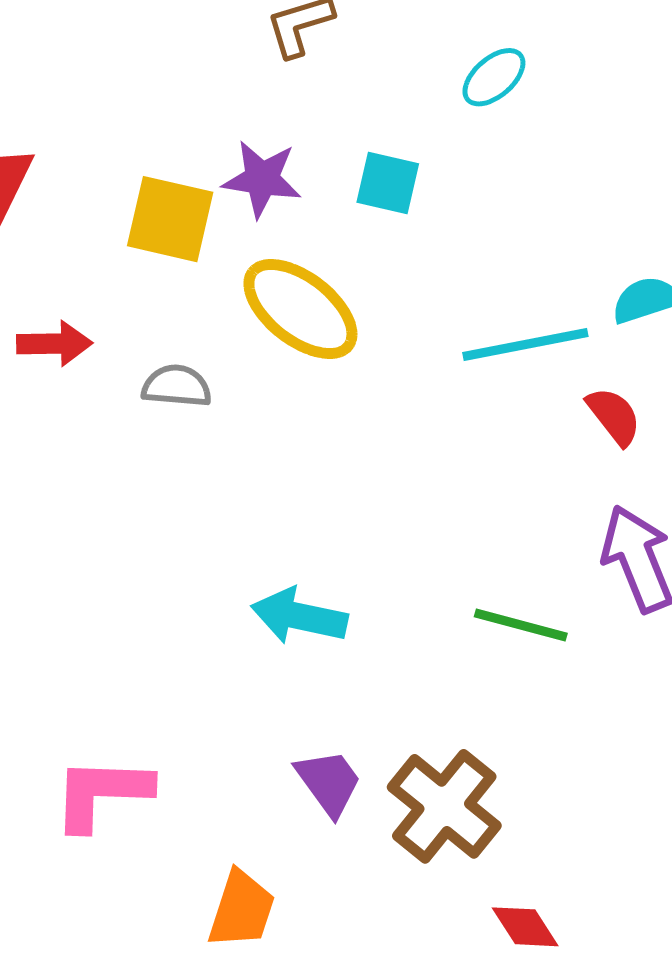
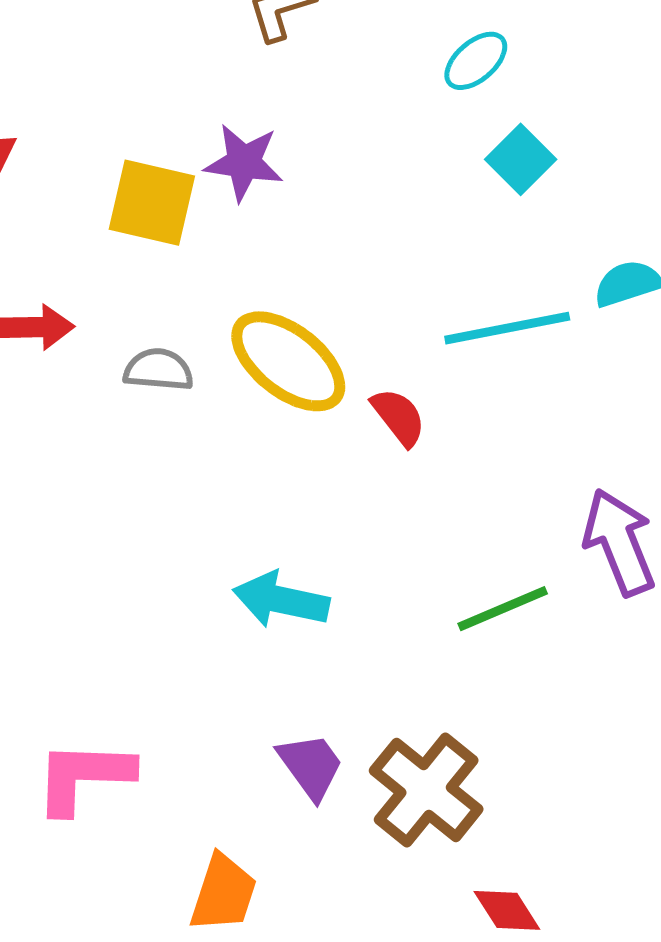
cyan square: (388, 183) -> (521, 159), moved, turned 32
yellow ellipse: (300, 309) -> (288, 361), moved
red semicircle: (614, 416) -> (399, 417), moved
green line: (521, 625) -> (503, 609), turned -38

